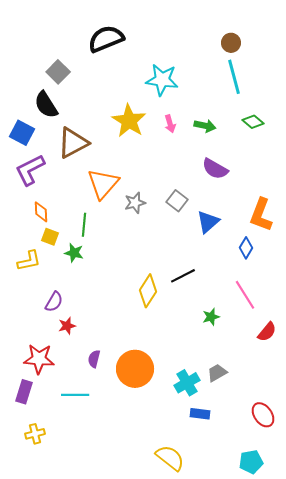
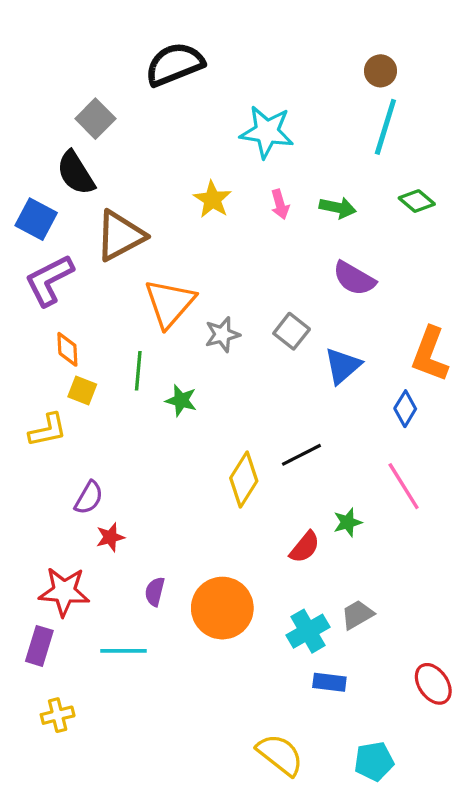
cyan line: (234, 77) -> (385, 127), turned 32
yellow star: (129, 121) -> (212, 199), size x0.7
green star: (74, 253) -> (181, 400), moved
red semicircle: (267, 332) -> (305, 547), moved
cyan pentagon: (251, 462) -> (374, 761), moved

